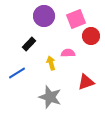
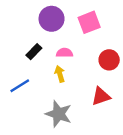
red circle: (91, 36) -> (109, 60), moved
pink semicircle: (68, 53) -> (64, 53), moved

